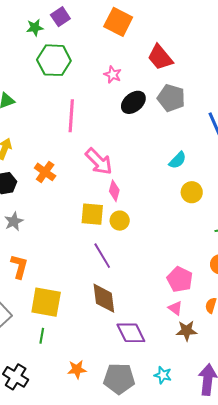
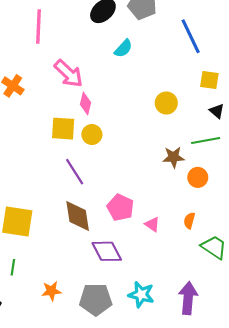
cyan semicircle: (178, 160) -> (123, 48), moved
pink pentagon: (180, 279) -> (120, 208), moved
brown star: (187, 331) -> (174, 157), moved
green line: (42, 336) -> (13, 267), moved
cyan star: (163, 375) -> (141, 295), size x1.4

